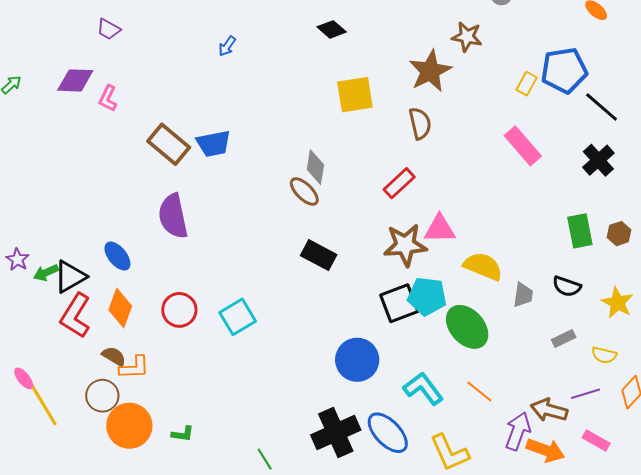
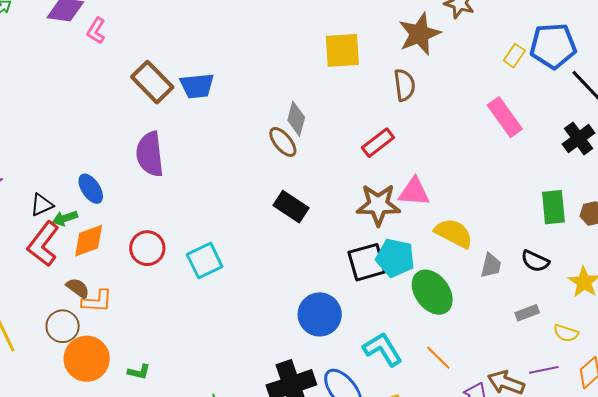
green arrow: (46, 273) -> (65, 218), moved
black triangle: (70, 277) -> (42, 205), size x0.7
orange diamond: (120, 308) -> (89, 241), turned 45

